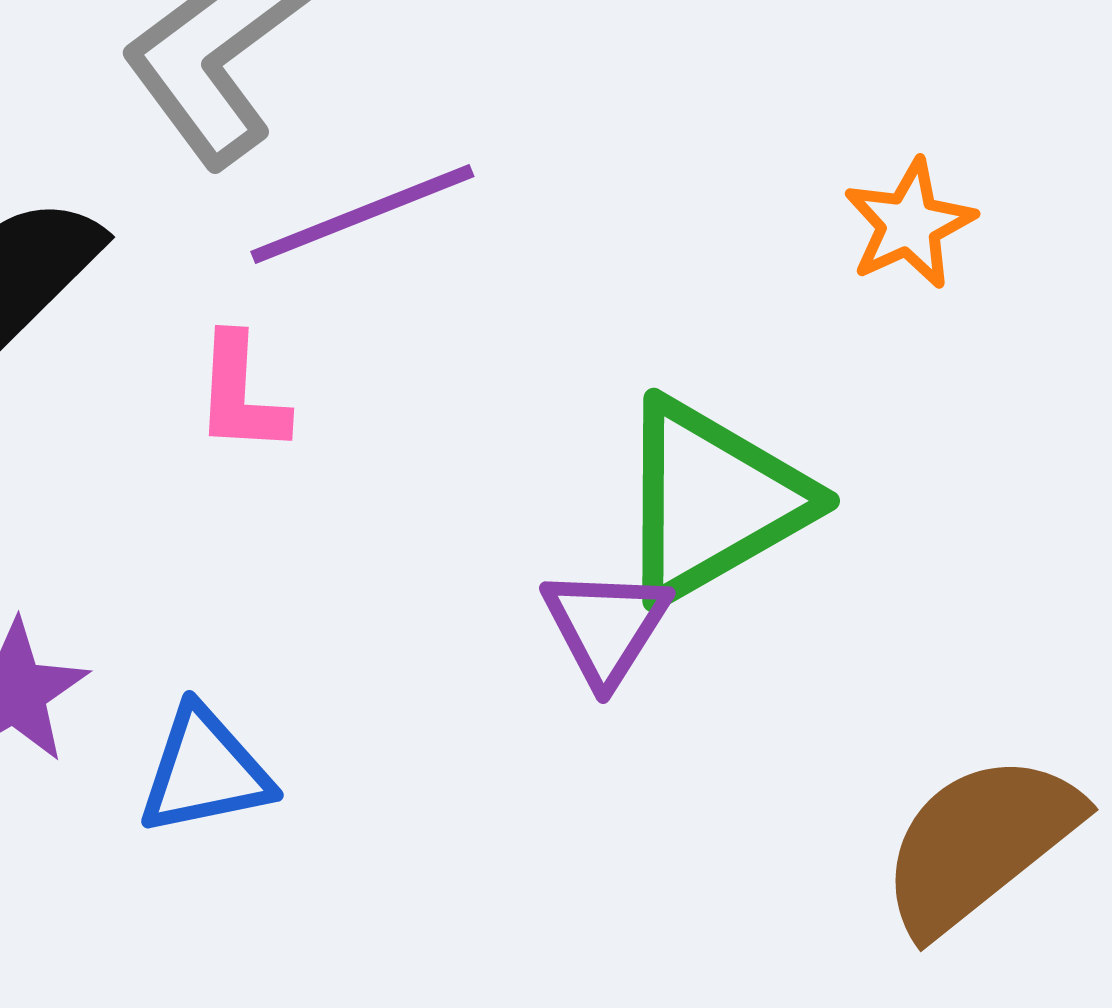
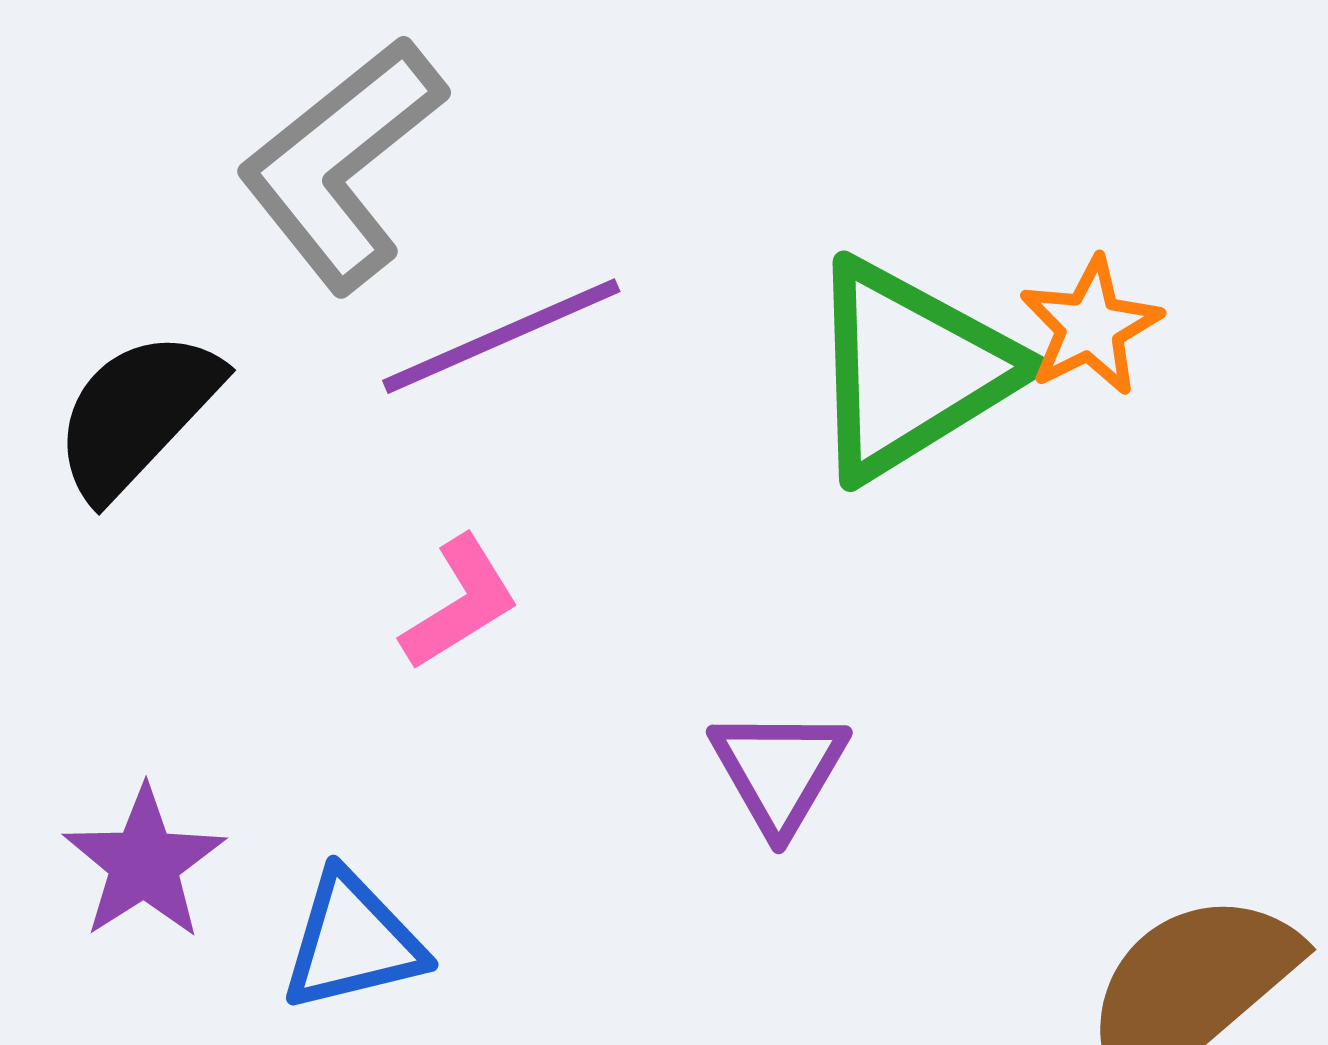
pink L-shape: (241, 394) -> (460, 603), moved, turned -123
green triangle: (712, 500) -> (910, 369), moved

